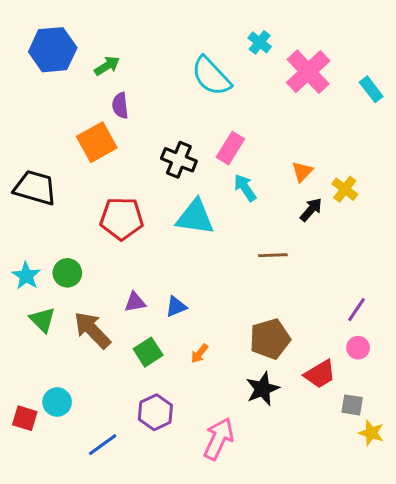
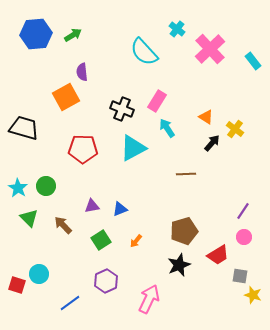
green arrow: (107, 66) -> (73, 35), moved
orange triangle: (302, 172) -> (206, 117), turned -42
cyan triangle: (195, 217) -> (133, 148), turned -36
brown arrow: (92, 330) -> (63, 225), size x0.7

